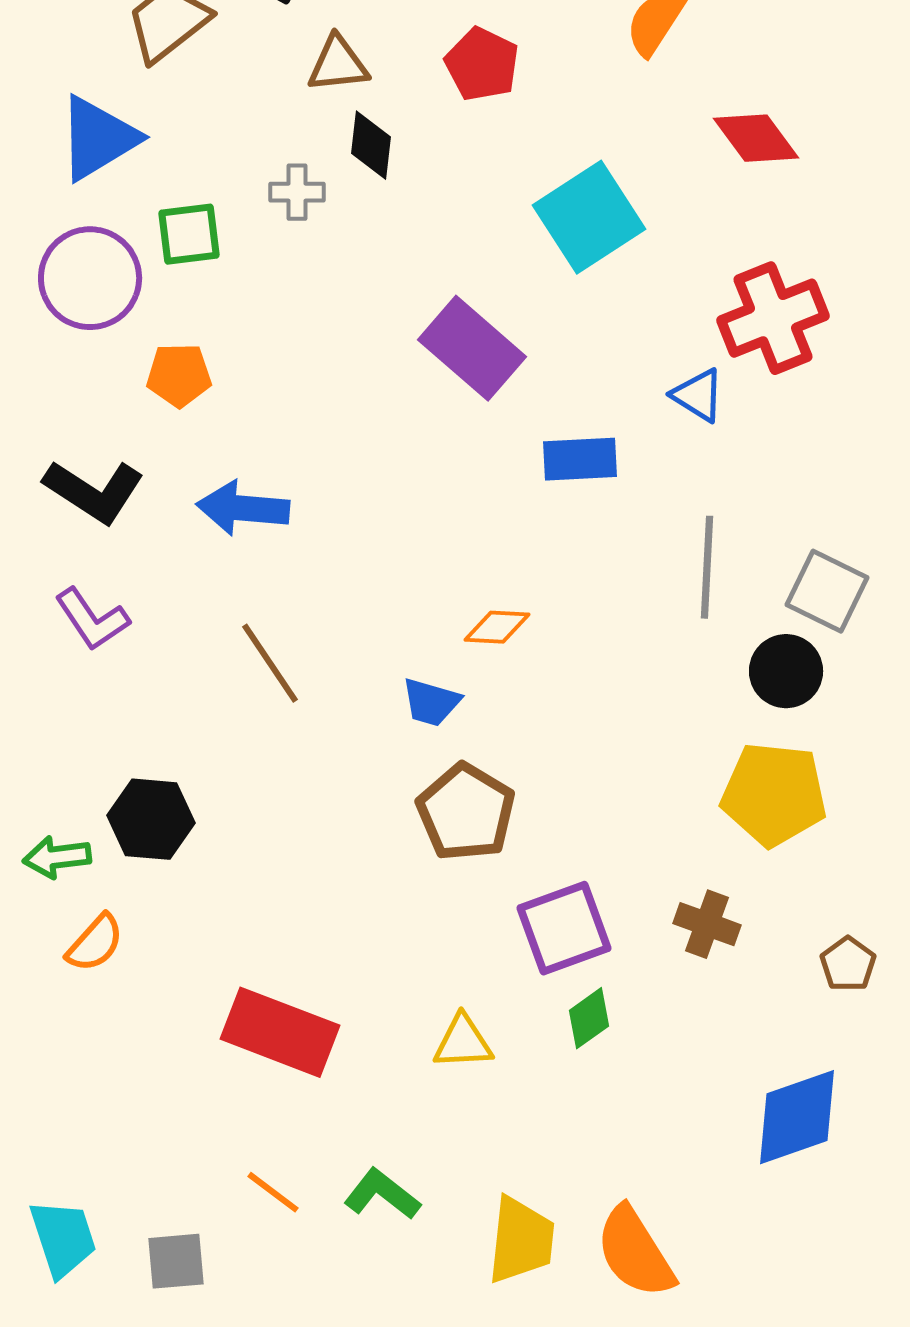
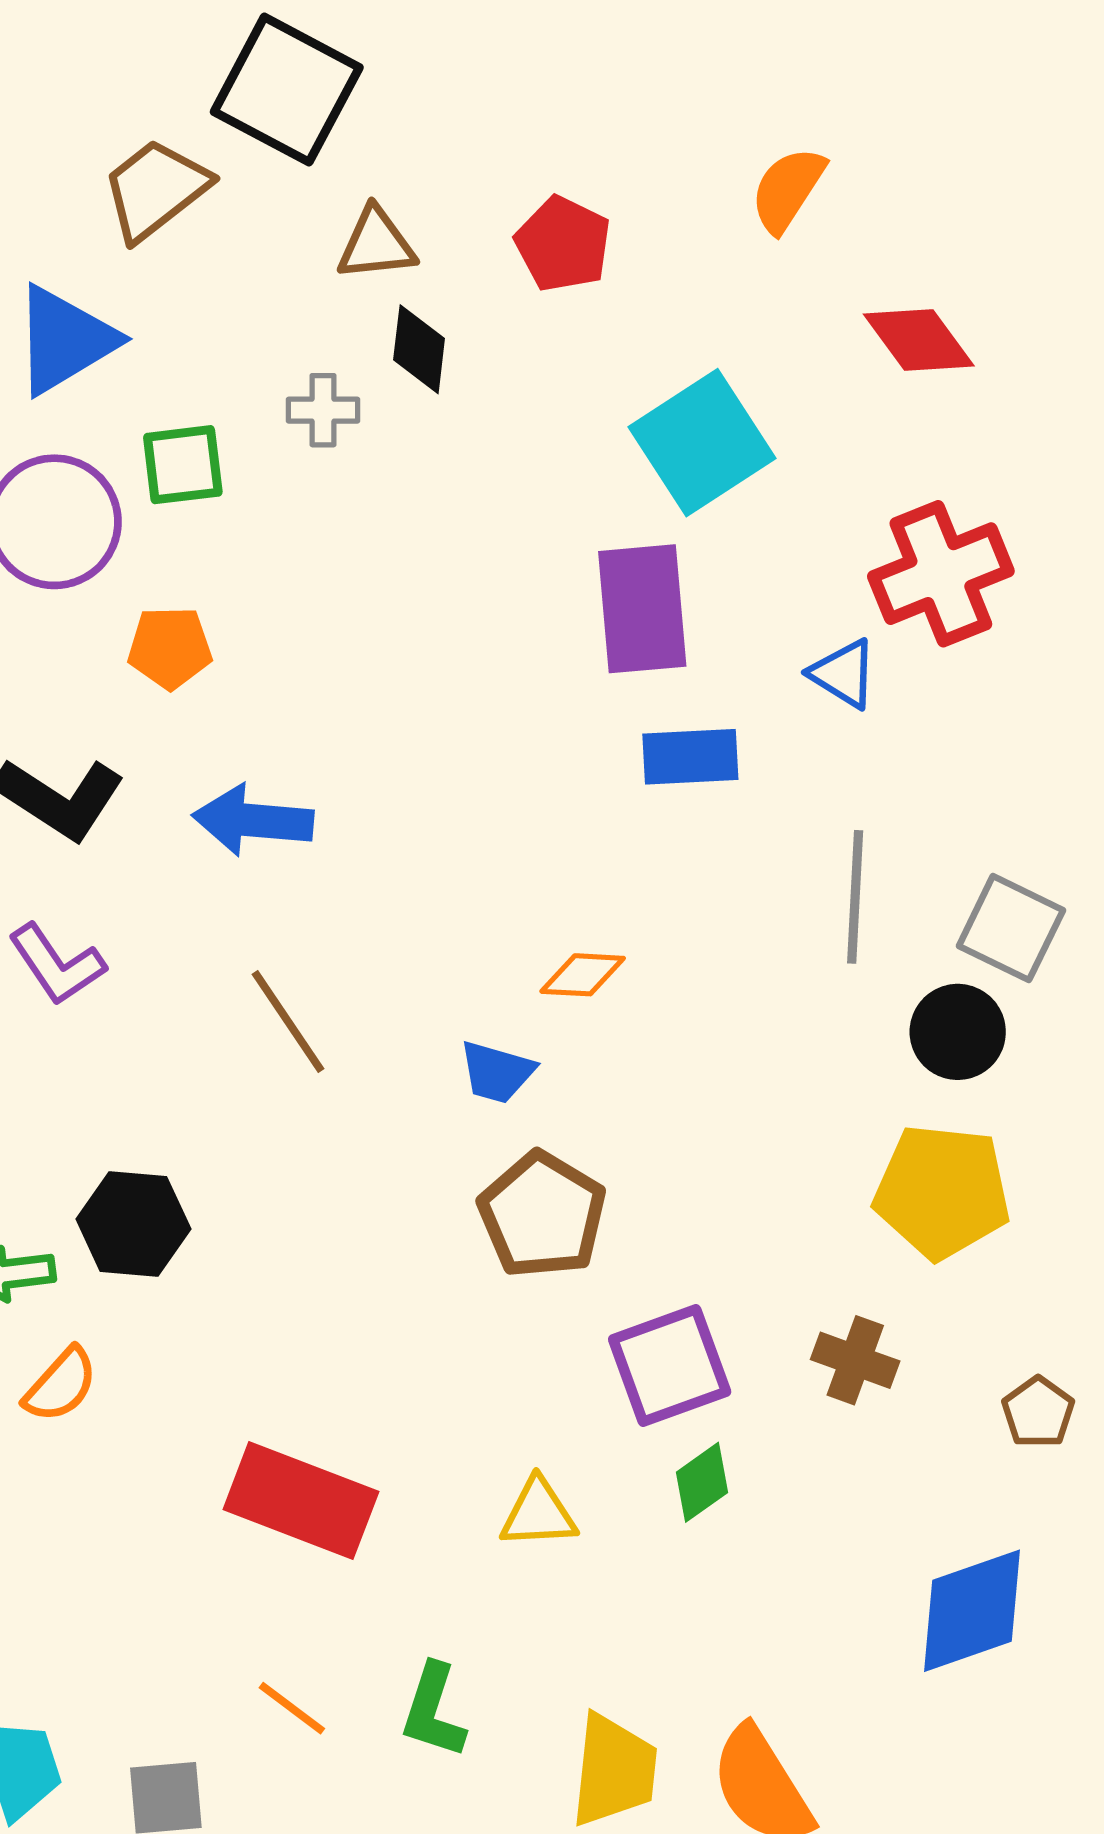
purple rectangle: (472, 348) -> (642, 609), moved, turned 44
green L-shape: (382, 1194) -> (433, 1711), turned -110

